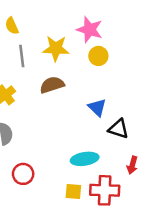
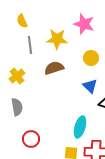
yellow circle: (98, 56) -> (91, 58), moved
cyan ellipse: (85, 159) -> (80, 127), turned -65

